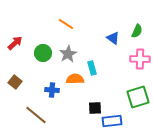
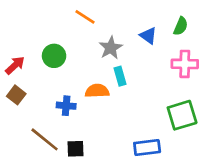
red arrow: (15, 43) -> (15, 65), moved
gray star: (68, 54) -> (111, 48), moved
black square: (95, 108) -> (76, 149), moved

